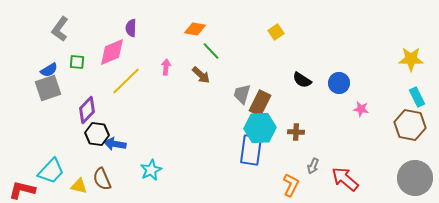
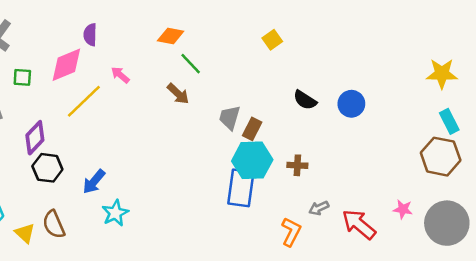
pink arrow: (166, 67) -> (120, 75), moved, turned -56
brown rectangle: (260, 103) -> (252, 129), size x0.7
pink star: (361, 109) -> (403, 209), moved
blue arrow: (115, 144) -> (94, 182), moved, turned -60
gray arrow: (313, 166) -> (319, 208), turned 42
yellow triangle: (79, 186) -> (25, 233), turned 30

